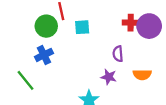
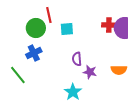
purple semicircle: (118, 54) -> (77, 59), moved

